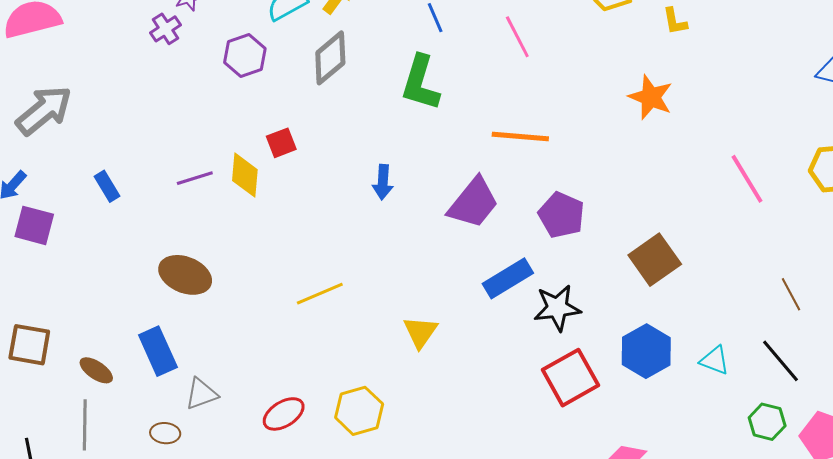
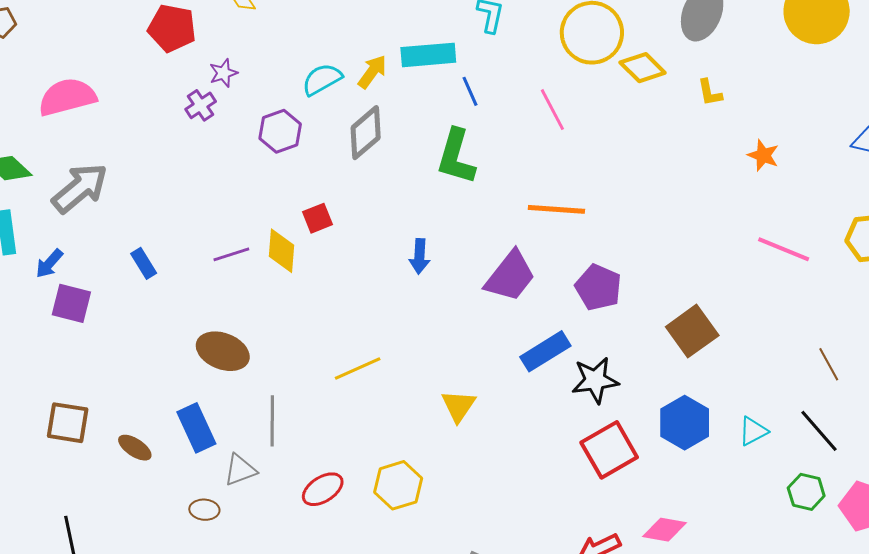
orange star: (651, 97) -> (763, 155), moved, size x0.7
pink line: (747, 179) -> (784, 249), turned -36
cyan triangle: (715, 360) -> (753, 431), turned -48
gray line: (85, 425) -> (272, 421), moved

